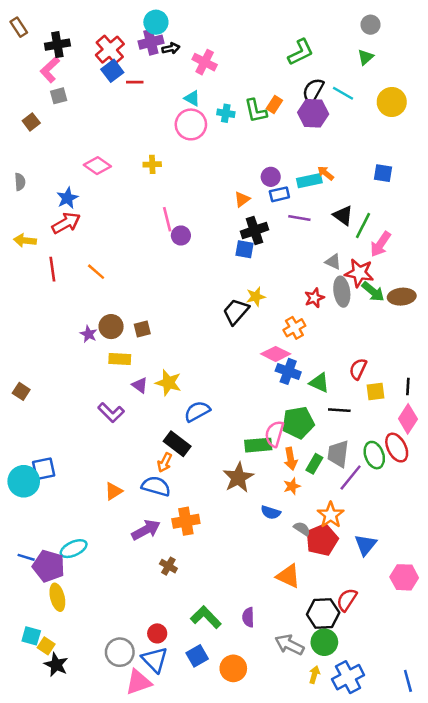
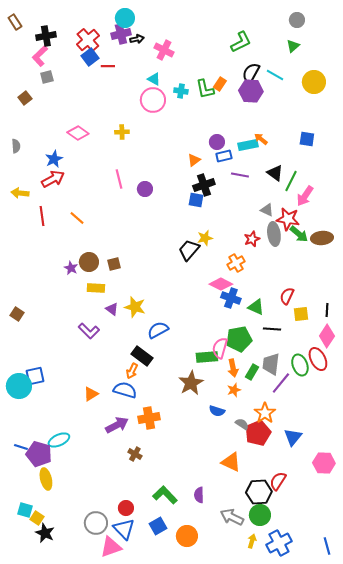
pink line: (167, 219) -> (119, 179), moved

